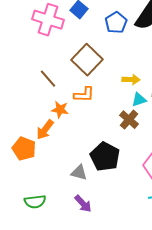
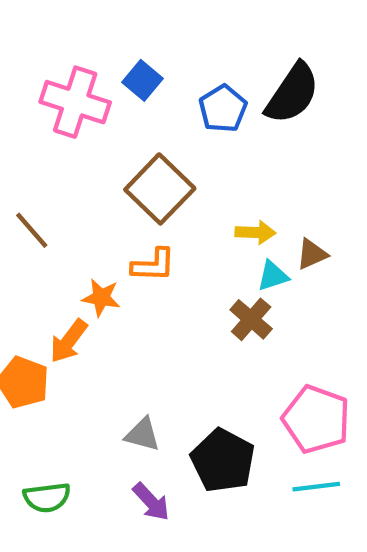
brown line: (48, 79) -> (32, 230), moved
black pentagon: (105, 157) -> (223, 461), moved

